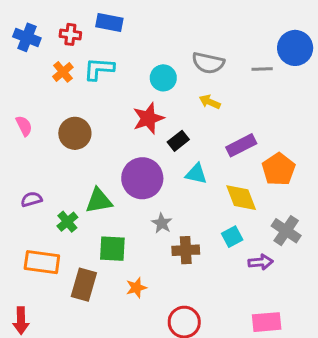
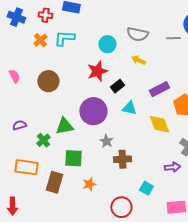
cyan square: (232, 237) -> (146, 188), moved, turned -32

